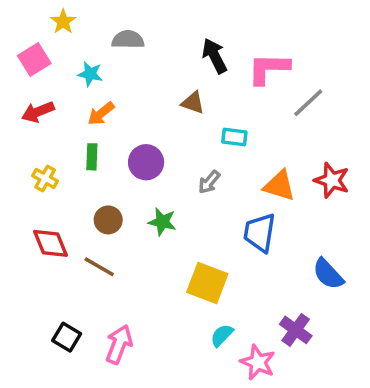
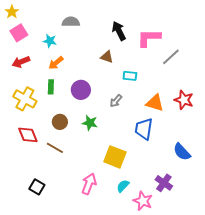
yellow star: (63, 22) -> (12, 12), moved
yellow cross: (45, 178) -> (25, 99), size x1.6
pink arrow: (119, 344) -> (89, 184), moved

